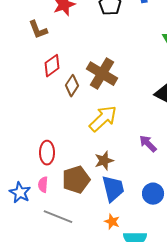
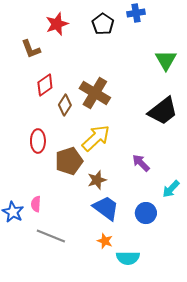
red ellipse: (47, 153) -> (38, 141), moved
brown pentagon: (76, 180) -> (69, 161), moved
blue trapezoid: (113, 189) -> (106, 208), turned -40

